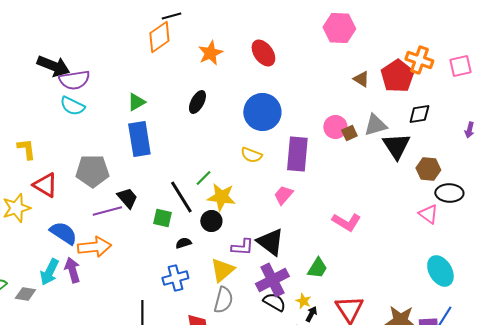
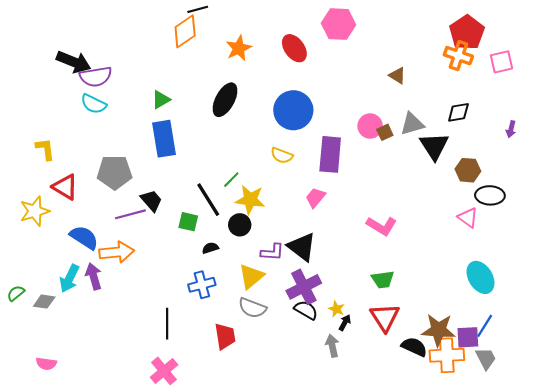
pink hexagon: (339, 28) -> (339, 24), moved
red pentagon: (397, 76) -> (467, 32), moved
black ellipse: (197, 102) -> (225, 100), size x1.4
green trapezoid: (317, 268) -> (383, 280), moved, turned 50
gray semicircle: (223, 300) -> (252, 308), turned 96

